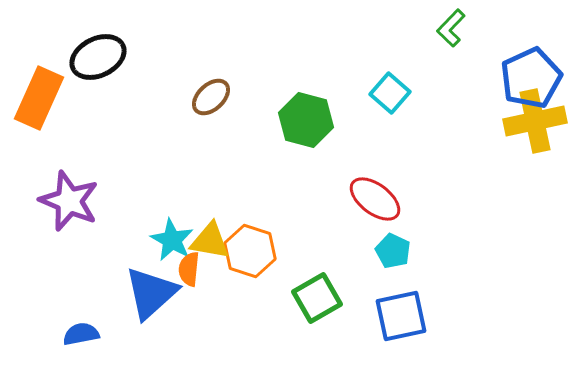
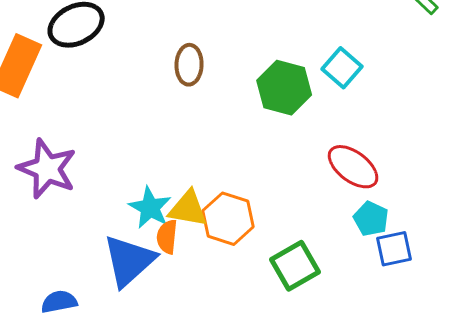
cyan square: (390, 93) -> (342, 68), moved
brown ellipse: (211, 97) -> (189, 65), turned -45
blue square: (401, 316) -> (394, 249), moved, size x0.7

